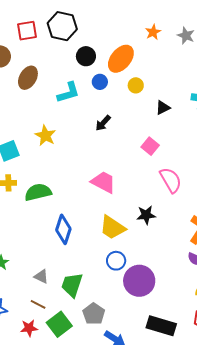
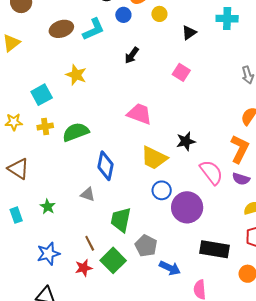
brown ellipse: (28, 78) -> (61, 29), moved, turned 50
pink semicircle: (171, 180) -> (211, 172), moved
gray triangle: (41, 276) -> (88, 194), moved
brown line: (38, 304) -> (90, 243), turned 42

